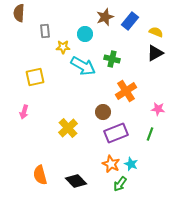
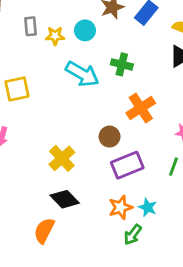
yellow star: (63, 47) -> (55, 36), moved
orange star: (111, 164) -> (120, 207), turned 30
orange semicircle: (40, 175) -> (44, 231), moved, turned 42
black diamond: (76, 181) -> (65, 199), moved

